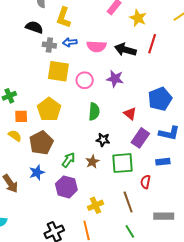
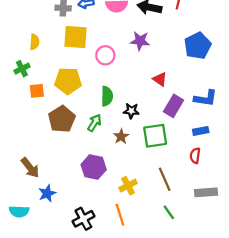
pink circle: (85, 80) -> (105, 55), moved
blue pentagon: (160, 99) -> (198, 46), moved
yellow pentagon: (49, 109) -> (68, 81), turned -30
green semicircle: (94, 112) -> (107, 96), moved
yellow semicircle: (15, 136) -> (34, 42), moved, turned 64
green arrow: (68, 160) -> (94, 123), moved
blue star: (37, 172) -> (47, 193), moved
red semicircle: (145, 182) -> (195, 156), moved

